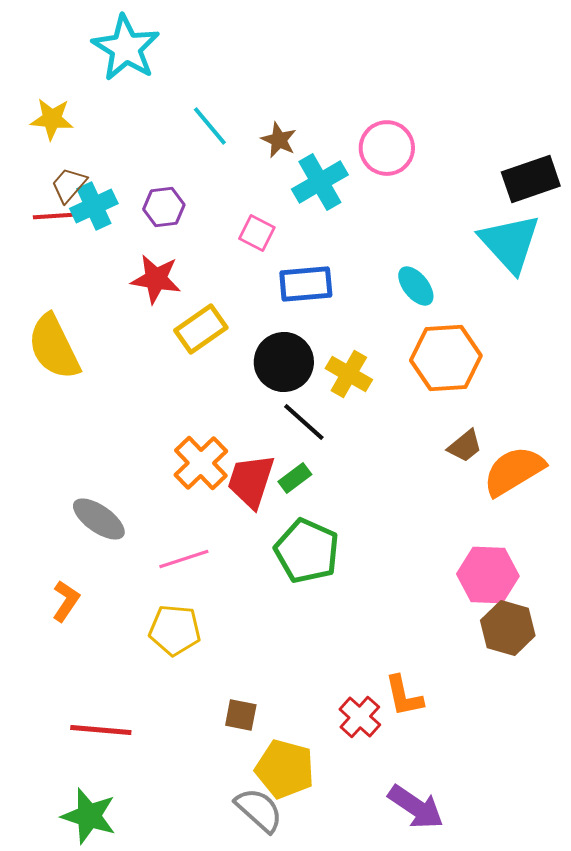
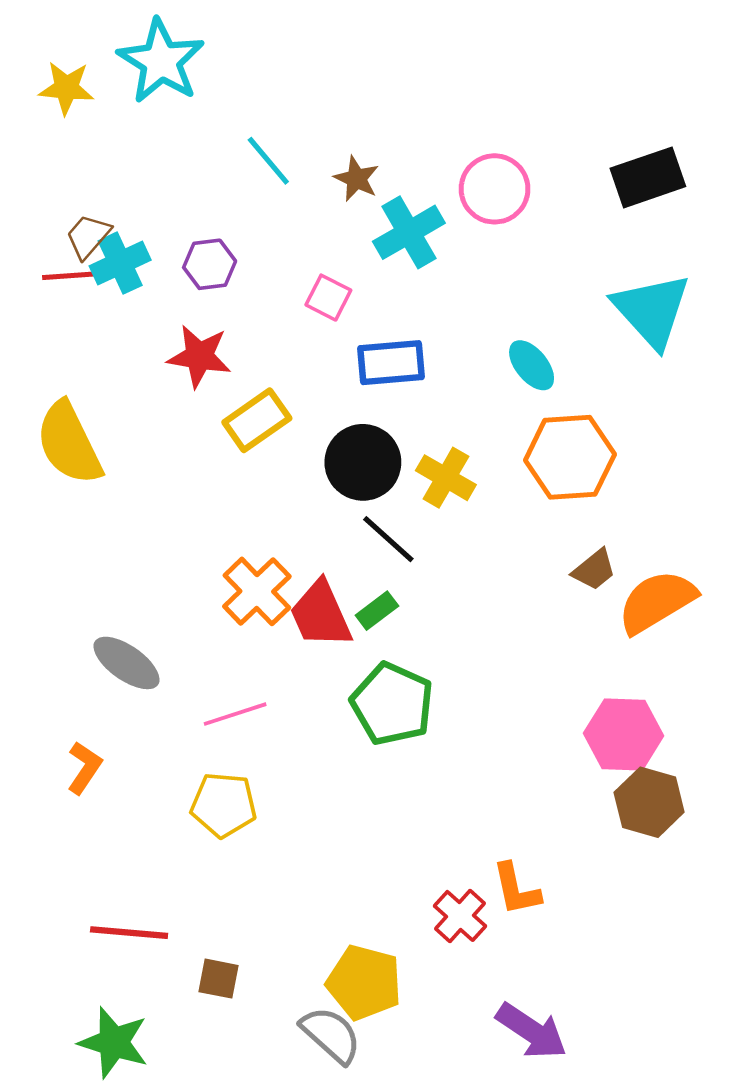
yellow star: (52, 119) -> (66, 88), moved
black rectangle: (531, 179) -> (648, 177), moved
red trapezoid: (251, 481) -> (321, 614), turned -42
brown square: (241, 715) -> (219, 979), moved

